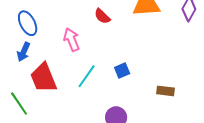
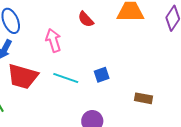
cyan line: (87, 76) -> (66, 78), turned 70
red trapezoid: (43, 78) -> (23, 76), turned -56

